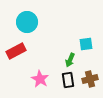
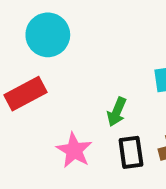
green arrow: (70, 60) -> (117, 112), moved

